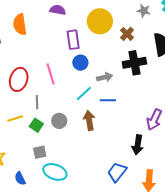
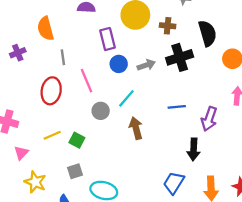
brown cross: (127, 34) -> (168, 26), turned -32
gray arrow: (105, 77) -> (146, 65), moved
blue line: (108, 100) -> (177, 107), moved
gray line: (37, 102) -> (63, 57), moved
gray circle: (59, 121) -> (101, 111), moved
gray square: (40, 152) -> (75, 171), moved

